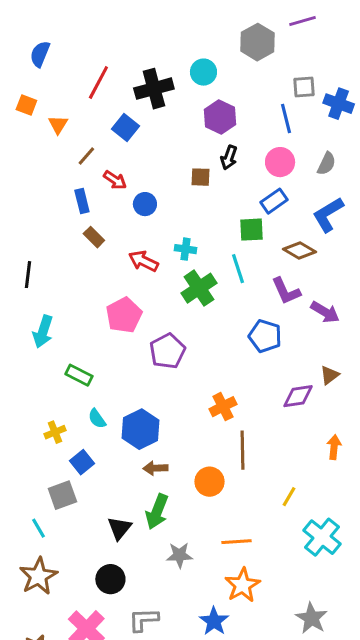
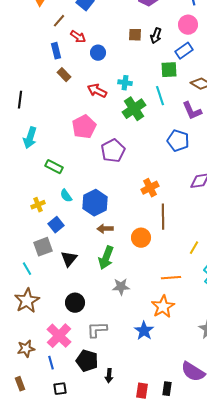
black arrow: (229, 158) -> (156, 36), moved
black triangle: (119, 528) -> (69, 259), moved
orange line: (237, 542) -> (171, 278), moved

